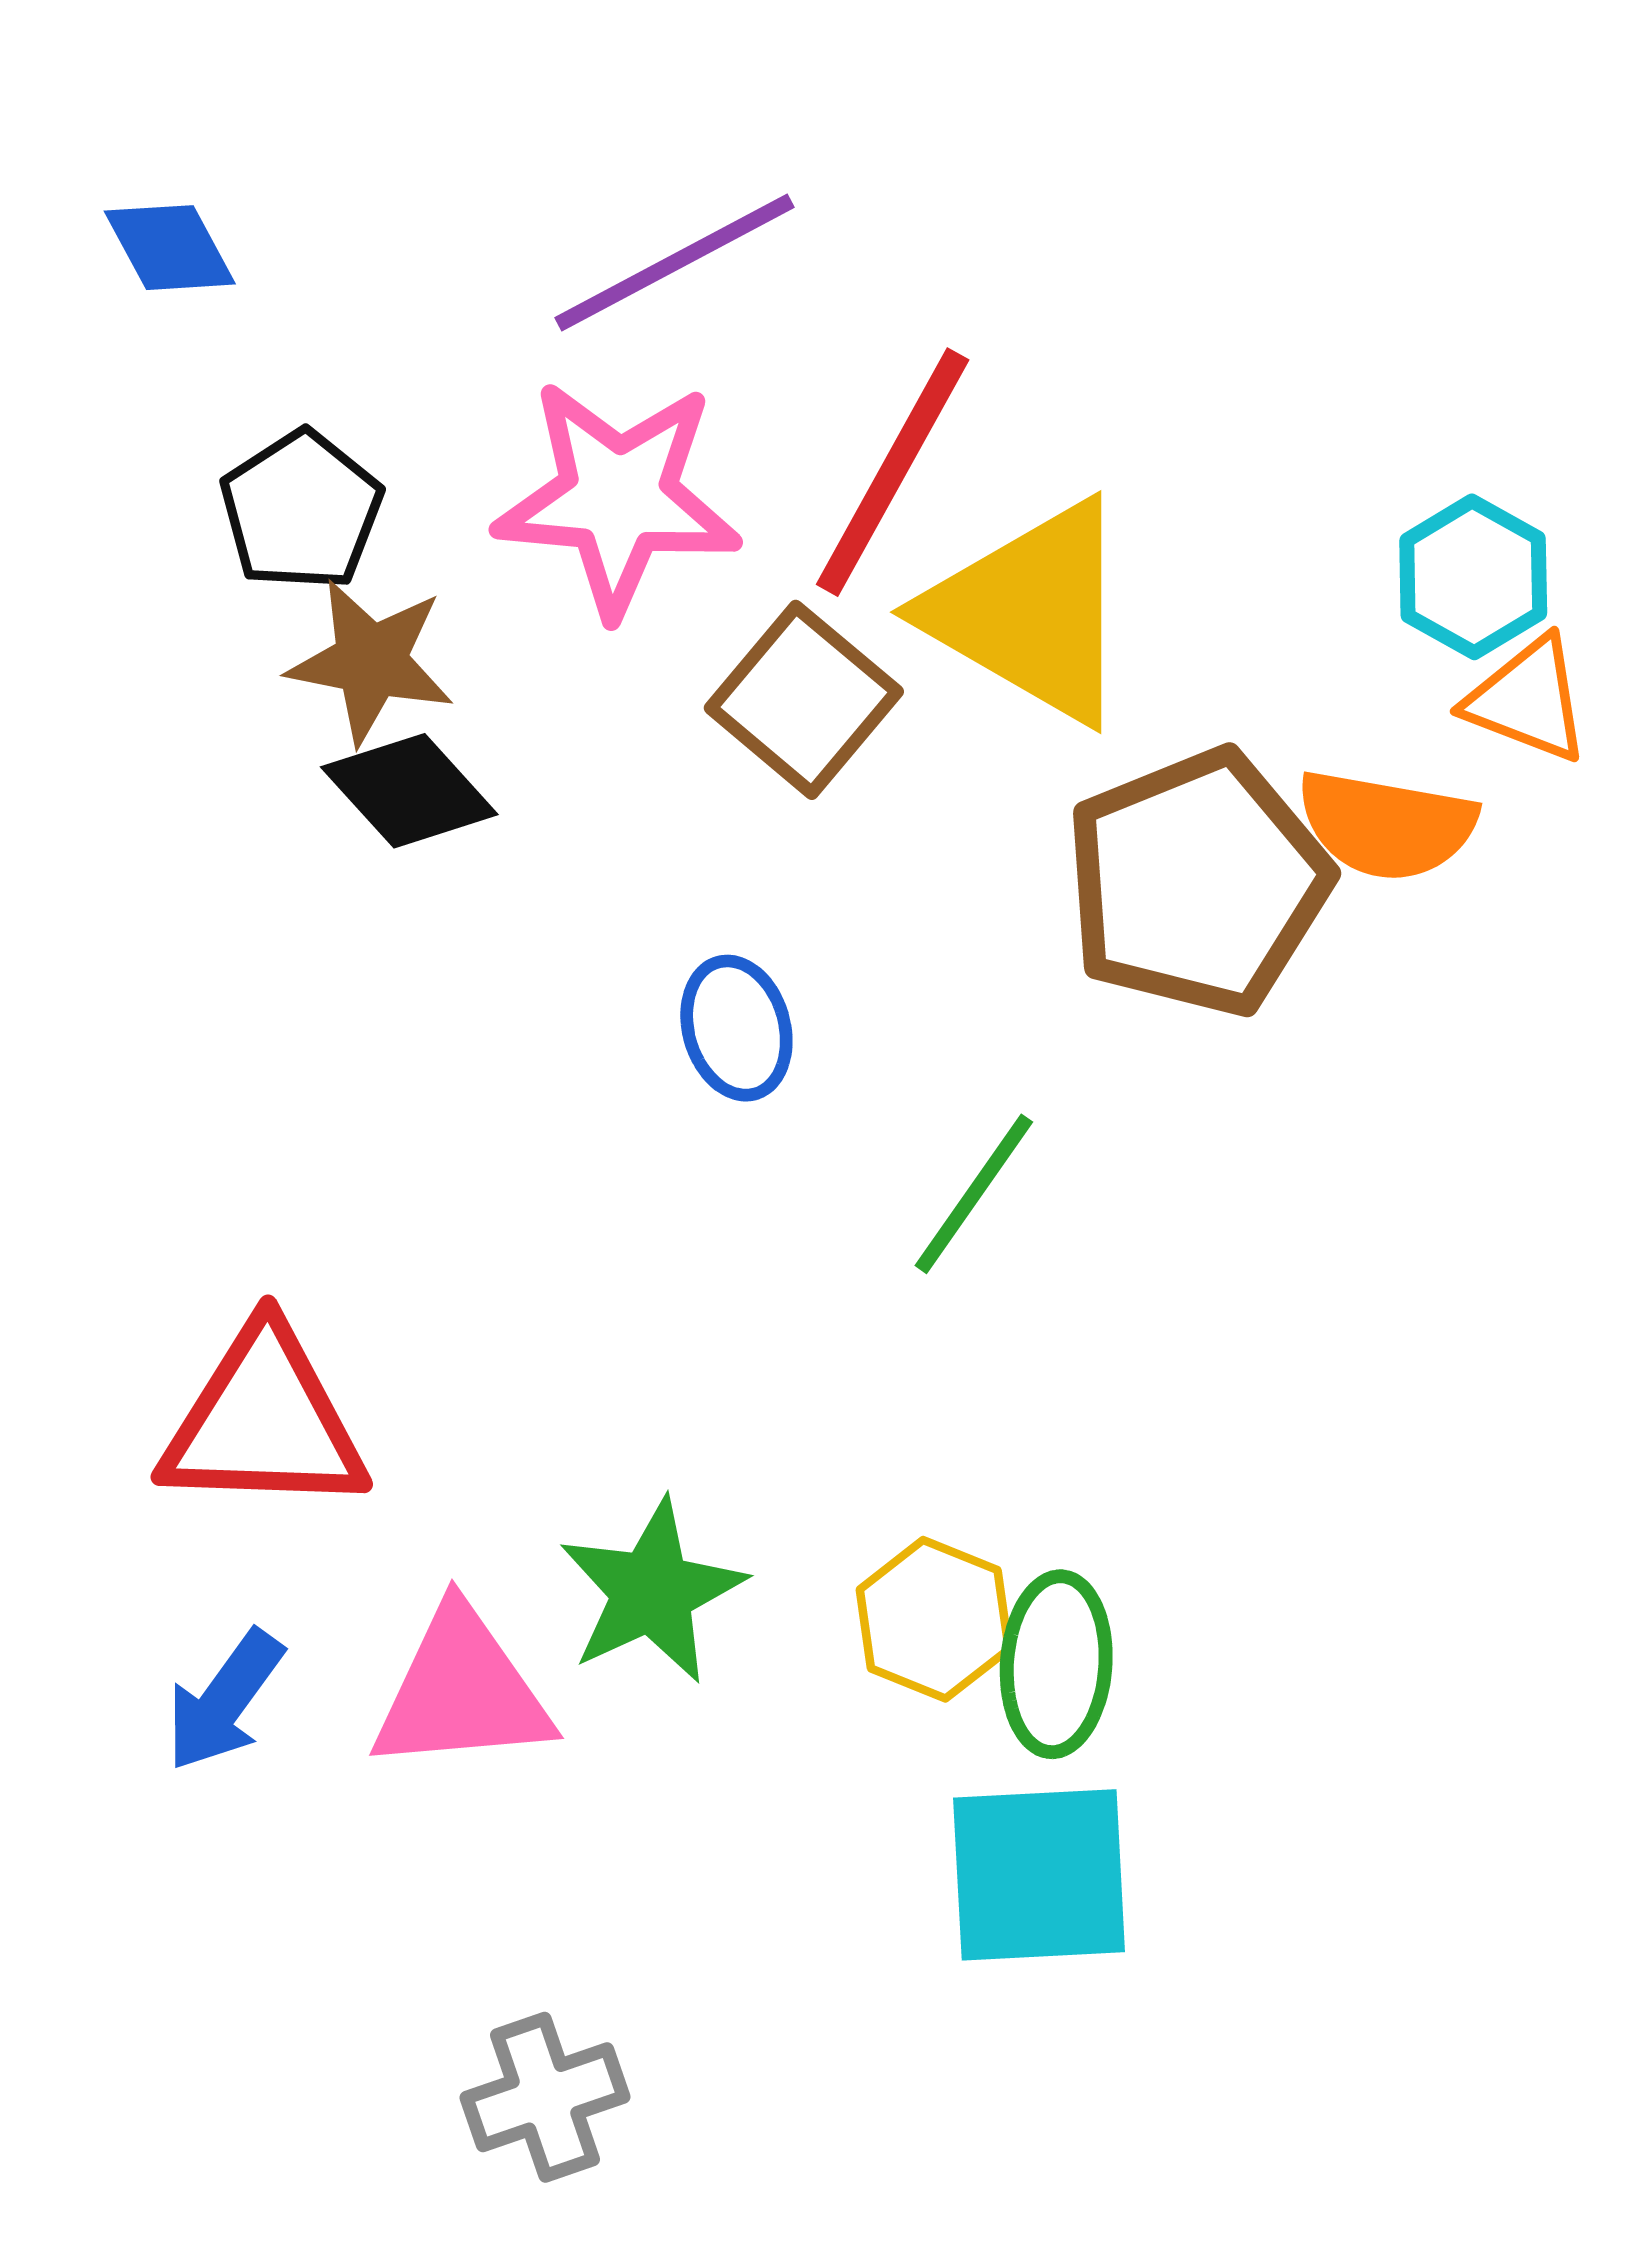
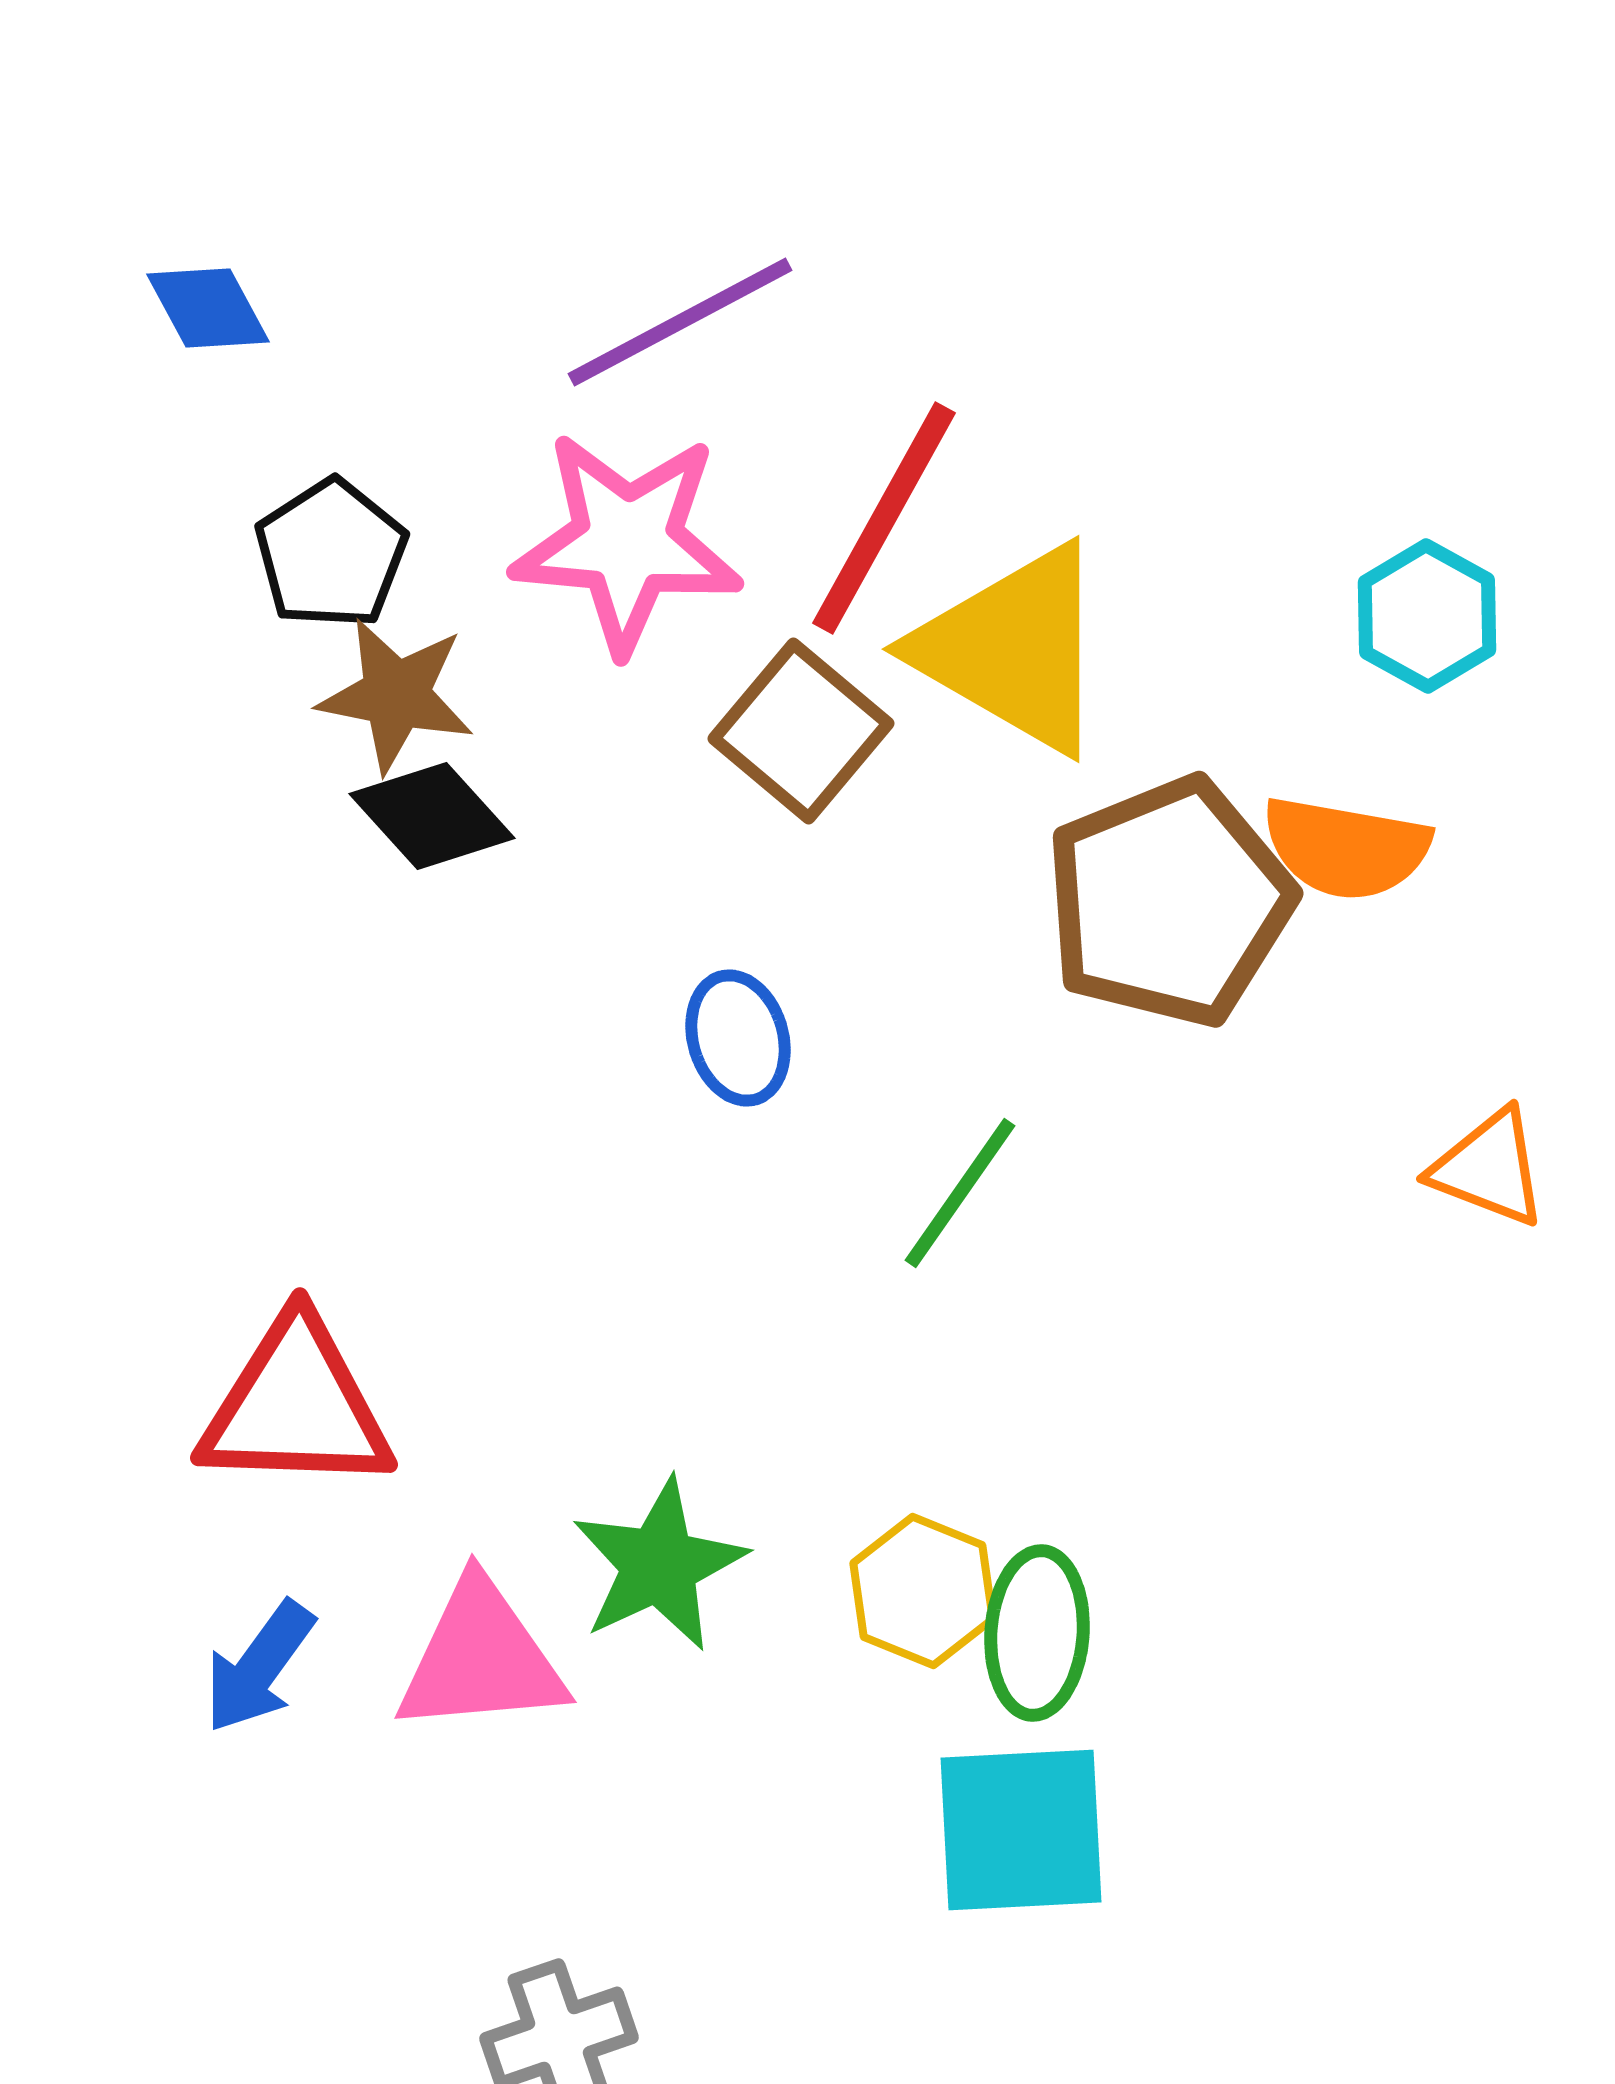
orange triangle: (1528, 700) -> (1489, 1168), moved

